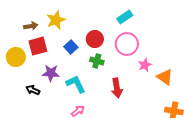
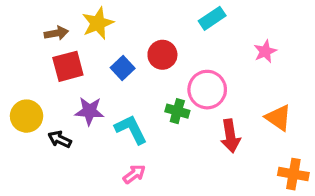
pink circle: (127, 44) -> (207, 90), moved
yellow circle: (16, 57) -> (27, 116), moved
green cross: (97, 61) -> (177, 111), moved
pink star: (145, 65) -> (265, 51), moved
red arrow: (117, 88) -> (230, 136), moved

